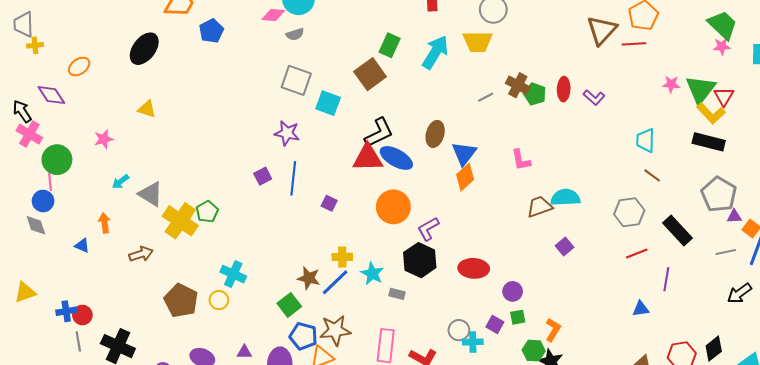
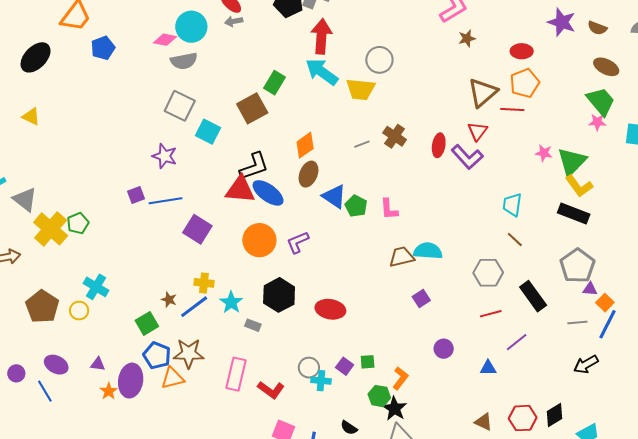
gray semicircle: (295, 34) -> (184, 61), size x1.5
cyan arrow: (435, 52) -> (322, 72), moved, turned -92
green pentagon: (535, 94) -> (356, 206), moved
purple L-shape: (594, 97) -> (467, 157), size x1.5
red triangle: (724, 97) -> (477, 131), moved
blue triangle: (464, 154) -> (334, 196), turned -40
orange diamond: (465, 177) -> (305, 145), moved
blue line: (293, 178) -> (165, 201), turned 68
purple square: (329, 203) -> (197, 229), size x1.8
purple L-shape: (428, 229) -> (298, 242), moved
brown star: (309, 278) -> (169, 300), size x0.7
purple line: (666, 279) -> (517, 342), turned 35
purple circle: (513, 291) -> (444, 349), moved

